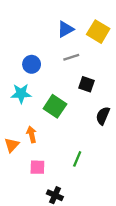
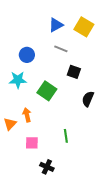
gray line: (71, 57) -> (61, 49), turned 40
green line: (77, 159) -> (66, 136), turned -32

